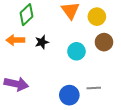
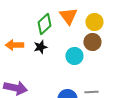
green diamond: (27, 15) -> (44, 24), moved
brown circle: (104, 42) -> (92, 42), moved

